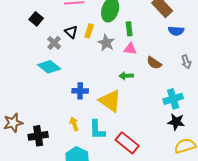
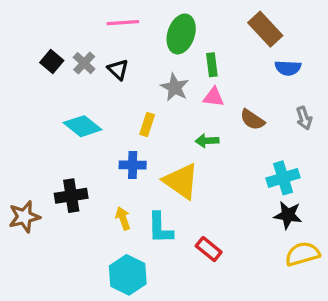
black square: (36, 19) -> (52, 61), moved
yellow rectangle: (89, 31) -> (147, 125), moved
gray cross: (54, 43) -> (84, 63), moved
black cross: (38, 136) -> (71, 196), moved
red rectangle: (127, 143) -> (209, 249), size x0.7

